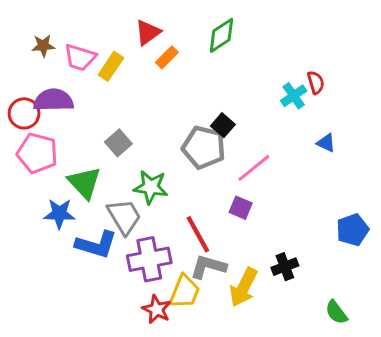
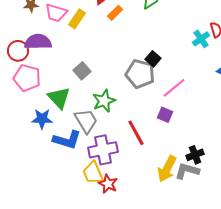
green star: (151, 187) -> (104, 101), turned -30
gray L-shape: (208, 267) -> (187, 171), moved
yellow trapezoid: (185, 292) -> (93, 173), moved, turned 135

